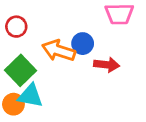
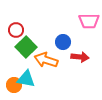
orange arrow: (59, 51) -> (46, 60), moved
green square: (21, 70) -> (26, 47), moved

